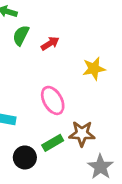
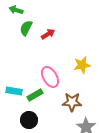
yellow star: (94, 69) -> (82, 65), moved
green rectangle: (53, 143) -> (35, 95), moved

